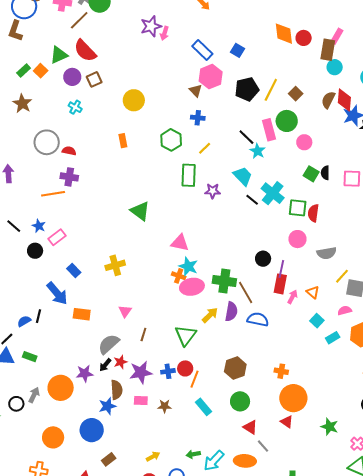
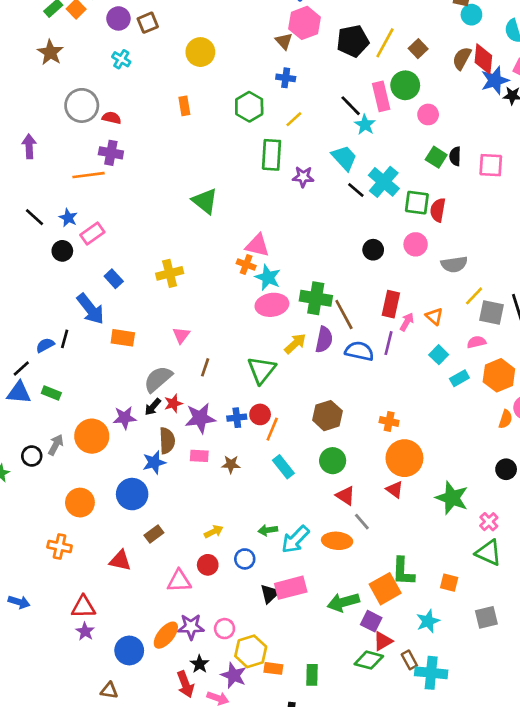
black circle: (263, 259) -> (373, 250), moved
purple line: (281, 269) -> (389, 343), moved
orange cross: (179, 276) -> (246, 265), moved
green star: (329, 427) -> (452, 498), size x1.4

